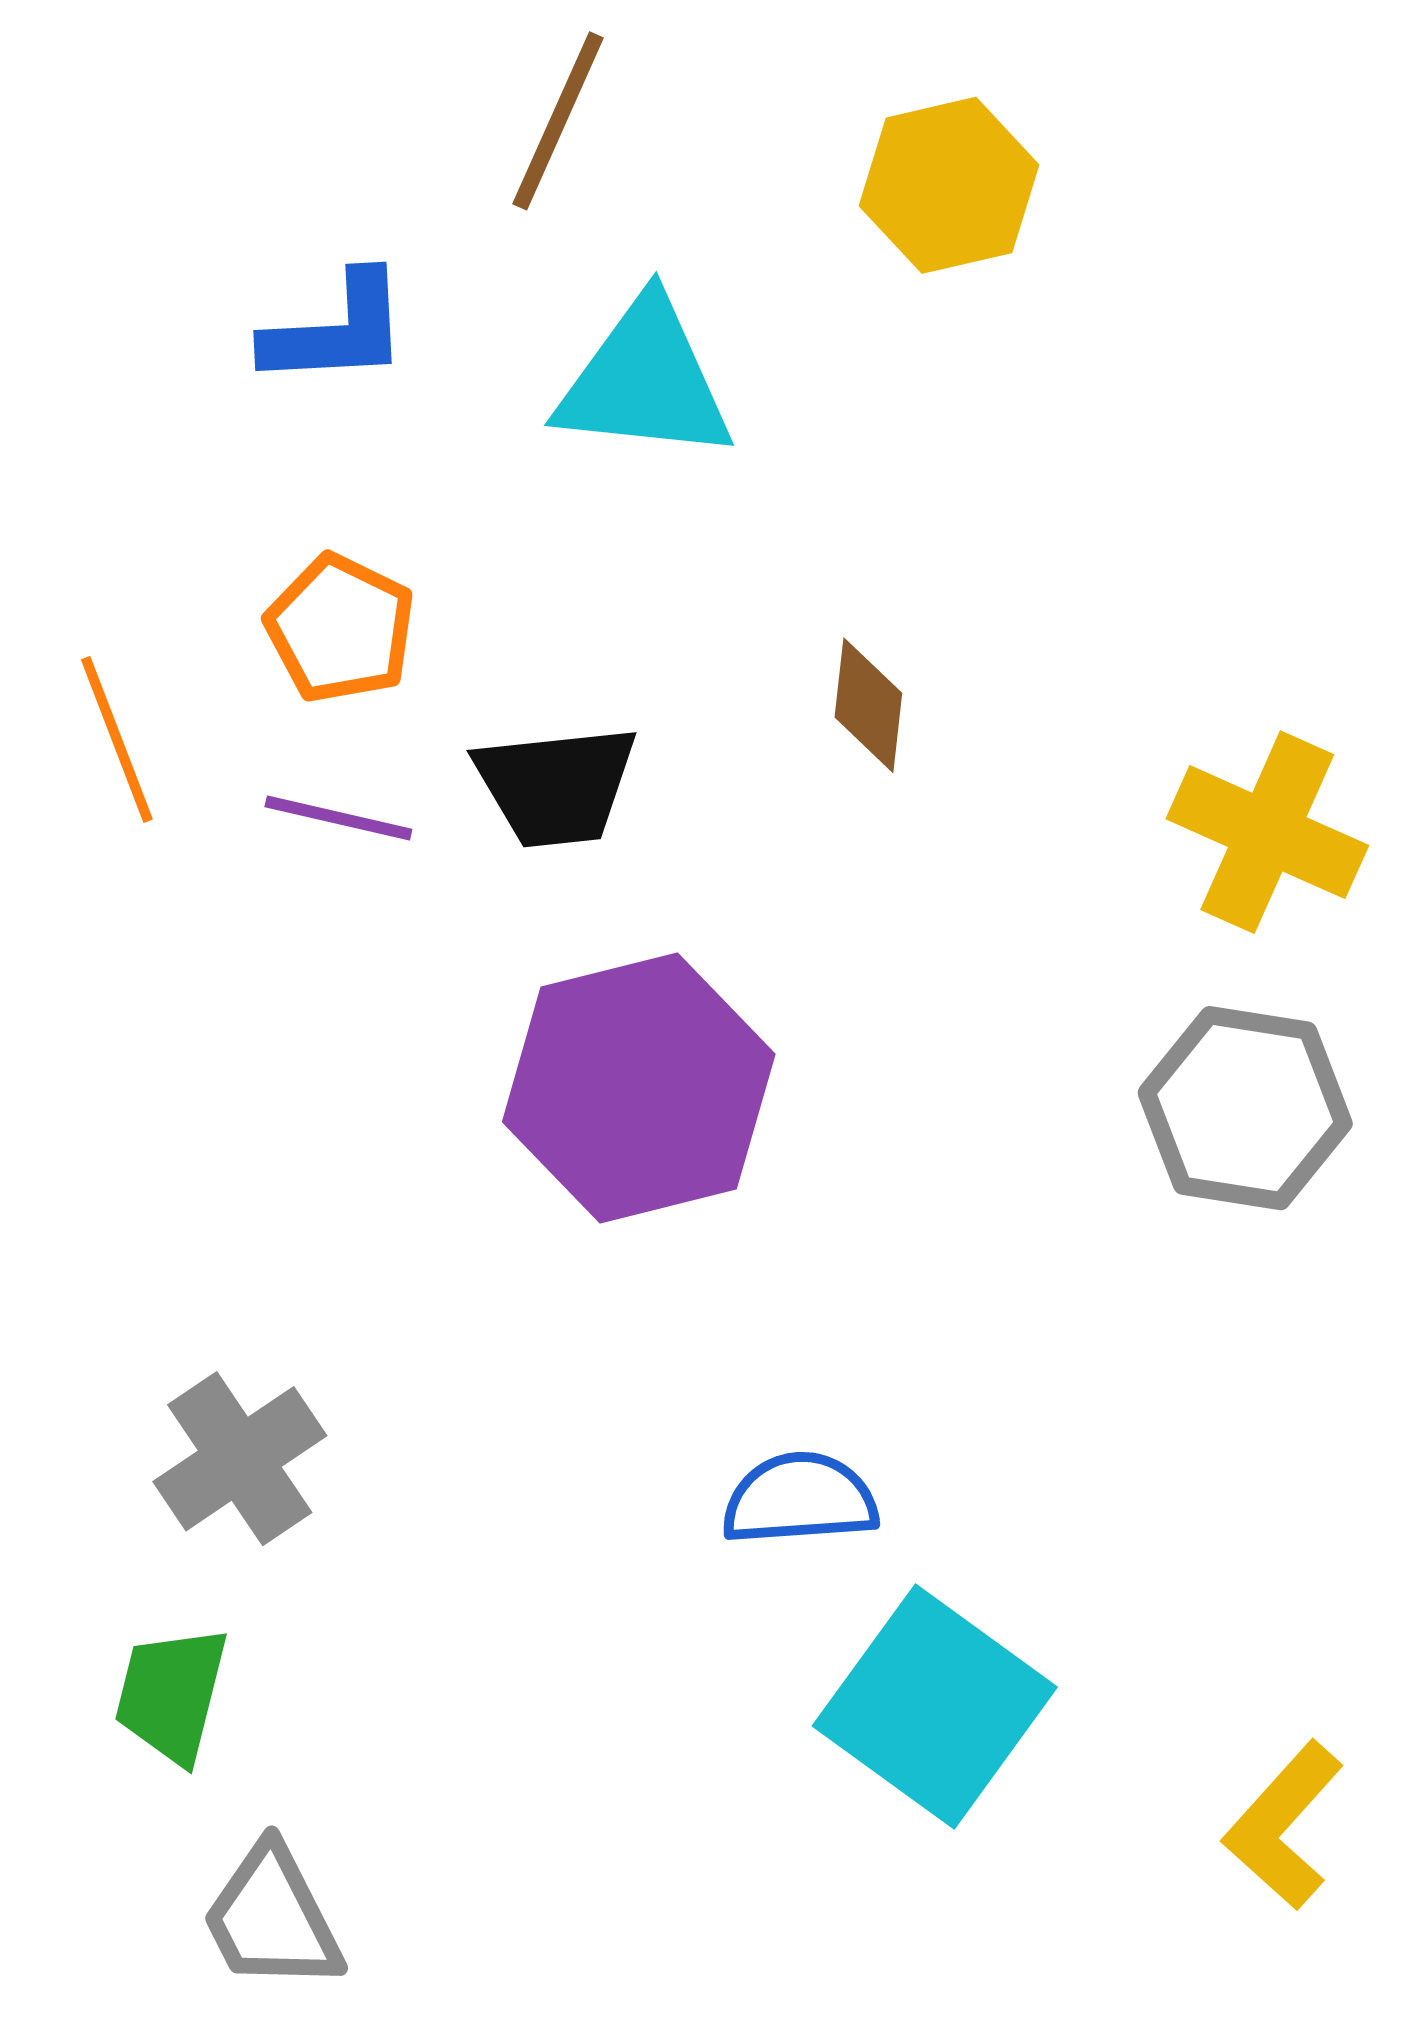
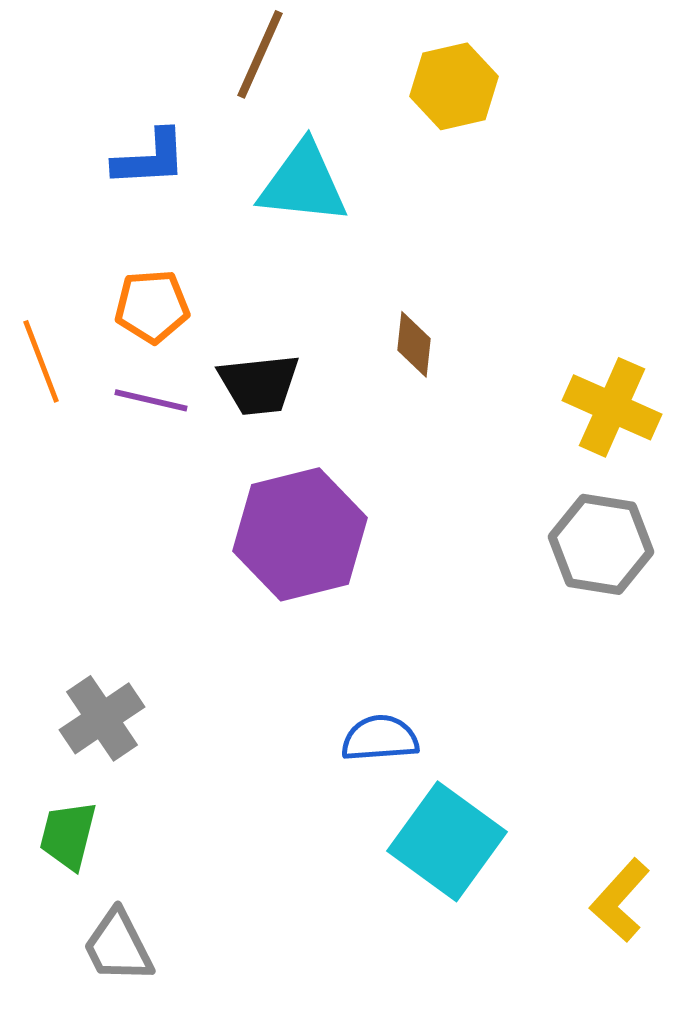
orange pentagon: (341, 629) -> (152, 306), turned -30

